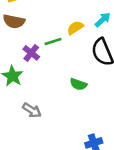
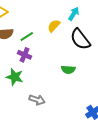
green line: (53, 42) -> (27, 37), moved

